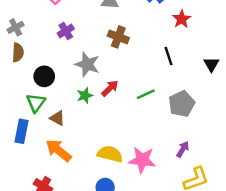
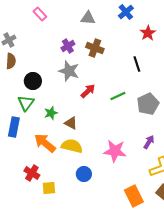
purple cross: (66, 31) -> (68, 46), moved
green star: (85, 95) -> (51, 113), moved
brown triangle: (57, 118) -> (71, 123), moved
yellow semicircle: (110, 154) -> (72, 146), moved

